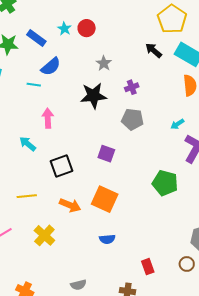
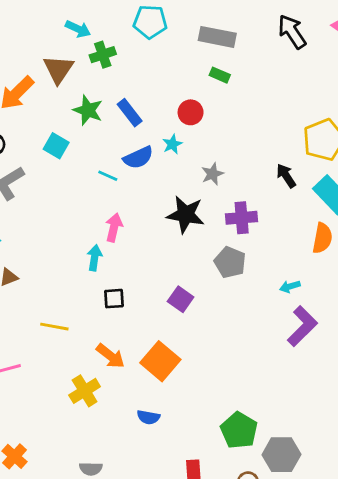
red circle: (87, 28) -> (191, 112), moved
cyan star: (64, 29) -> (172, 144), moved
purple cross: (132, 87) -> (242, 218), size x1.5
cyan arrow: (28, 144) -> (95, 258), moved, turned 42
black square: (61, 166) -> (114, 299), size x0.7
green pentagon: (165, 183) -> (239, 430), moved
yellow cross: (44, 235) -> (85, 391), moved

